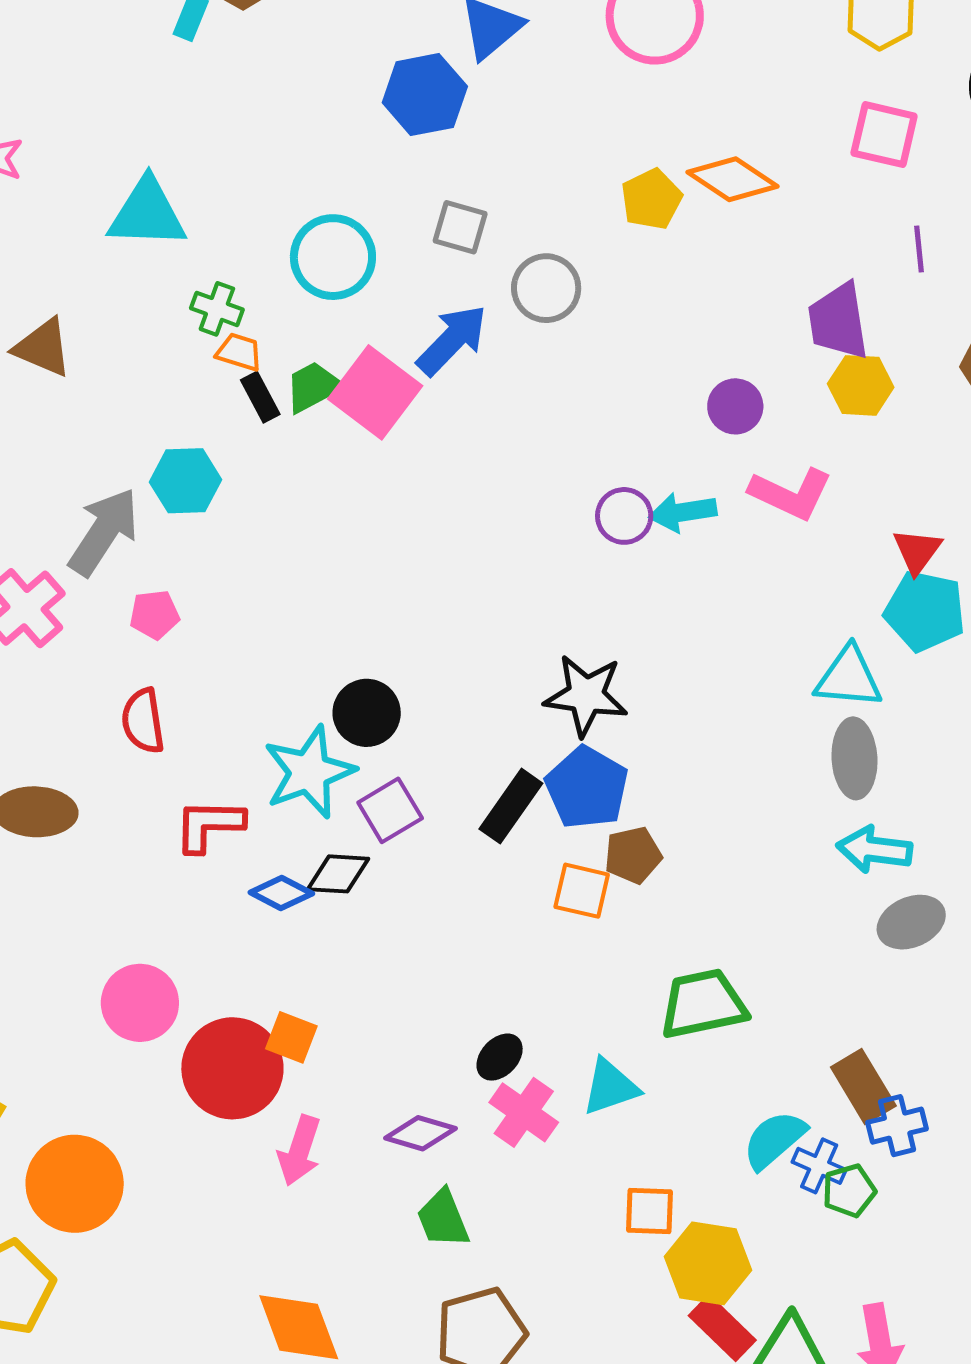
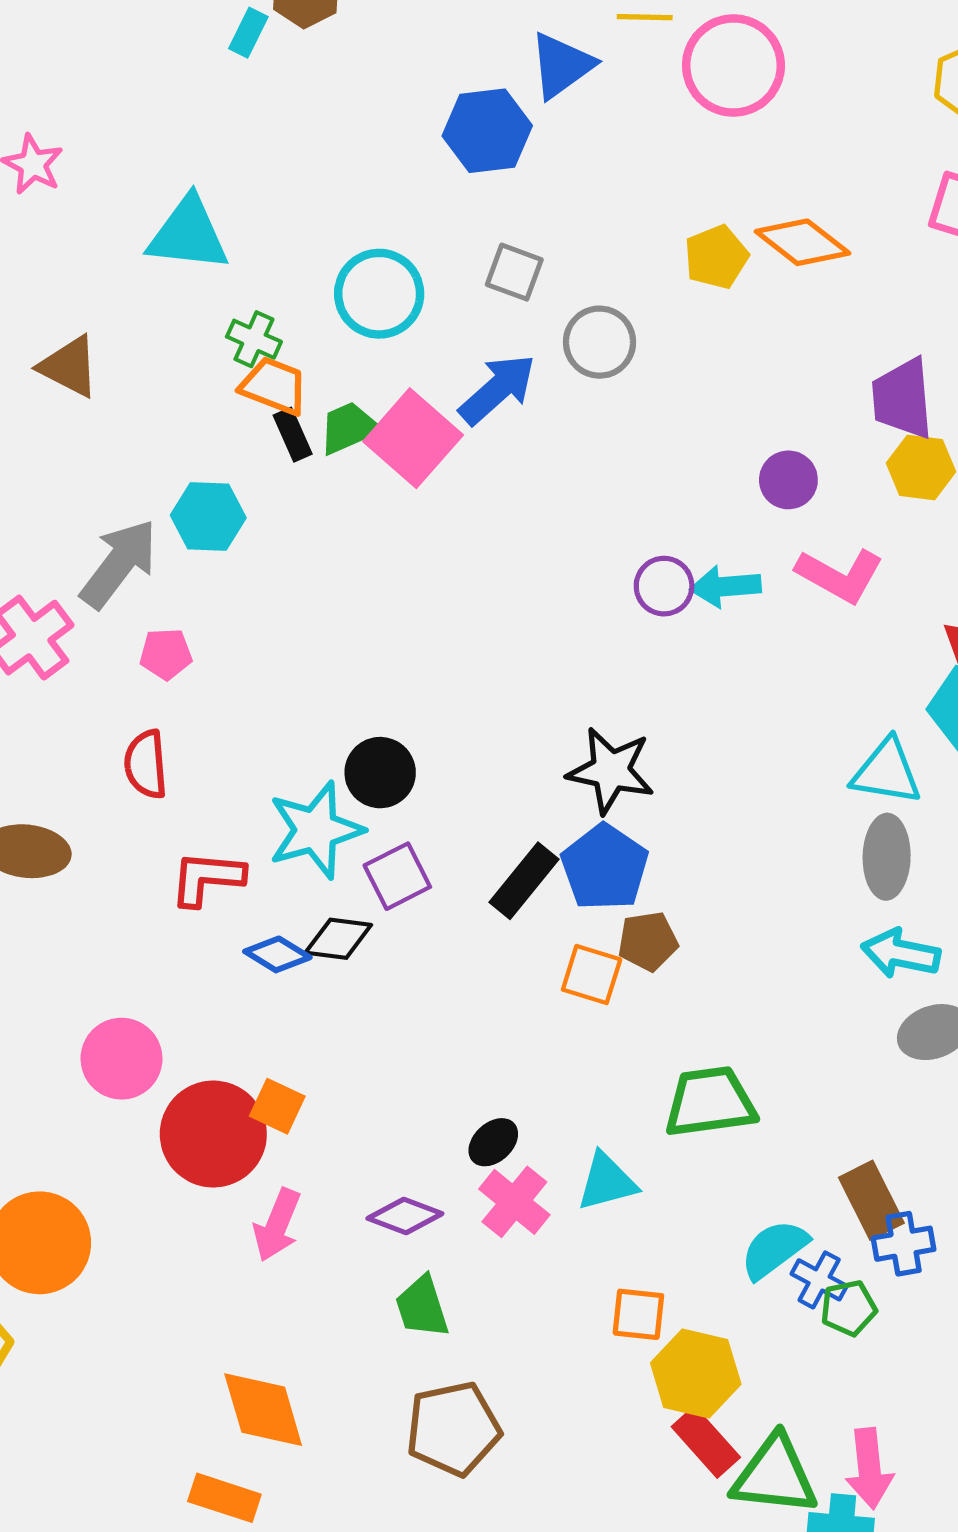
orange trapezoid: (239, 352) -> (274, 386), size x1.4

